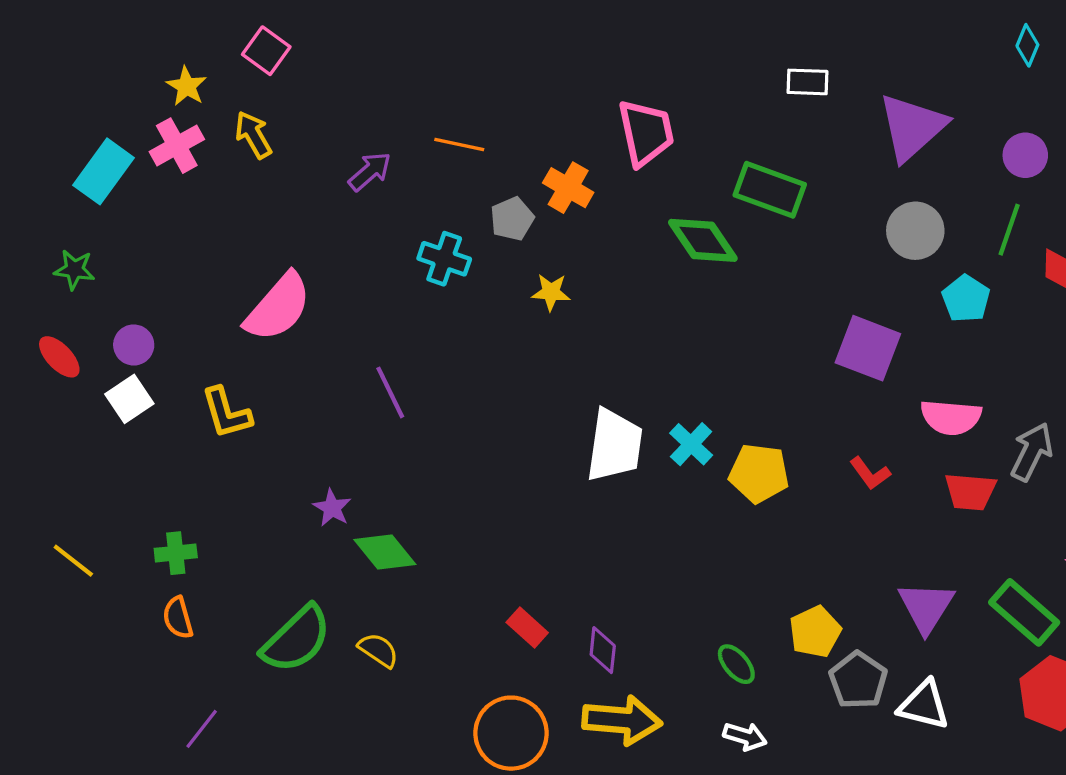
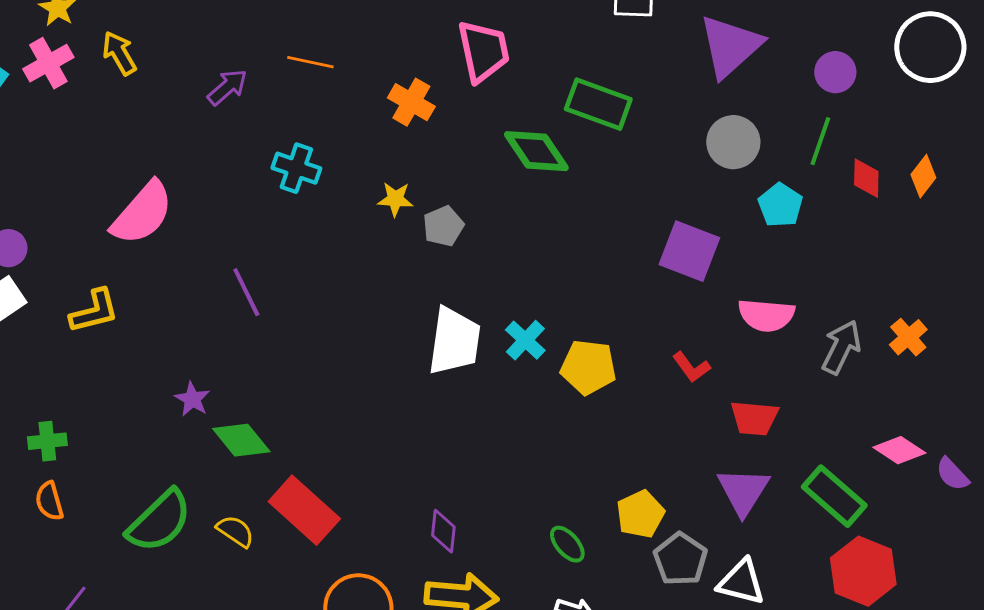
gray pentagon: (512, 219) -> (443, 226), moved
yellow L-shape: (226, 413) -> (94, 311), turned -88
red trapezoid: (970, 492) -> (754, 418), moved
red rectangle: (527, 627) -> (304, 510), moved, size x1.8

